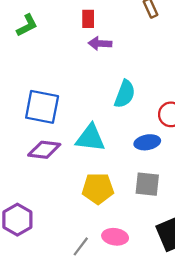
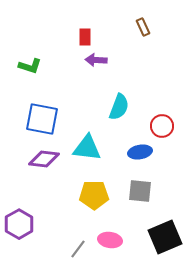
green L-shape: (27, 25) -> (30, 66), moved, turned 45

